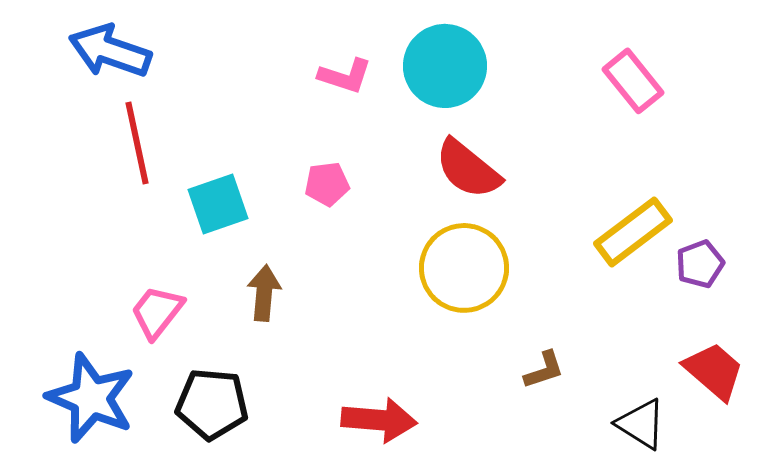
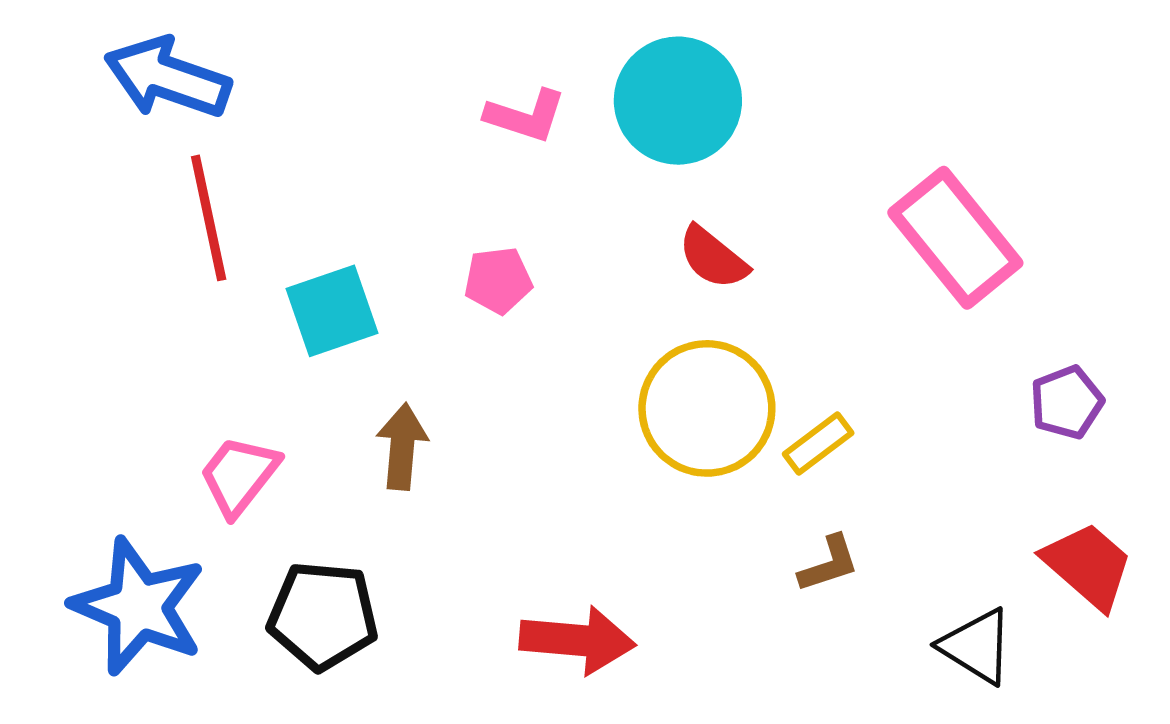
pink rectangle: (633, 81) -> (955, 238), moved, size x1.4
red semicircle: (468, 169) -> (713, 258), size x0.7
yellow rectangle: (633, 232) -> (818, 443), moved, size x0.6

